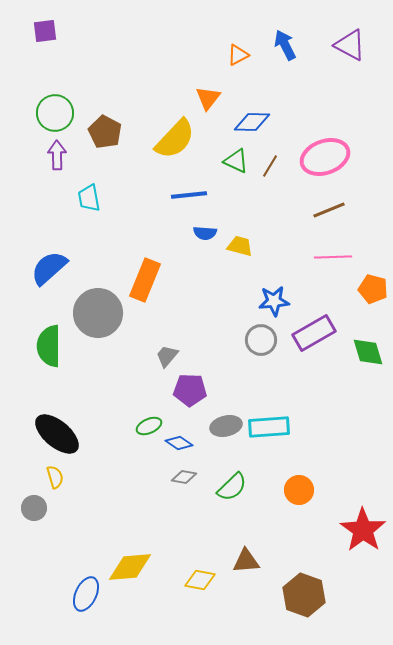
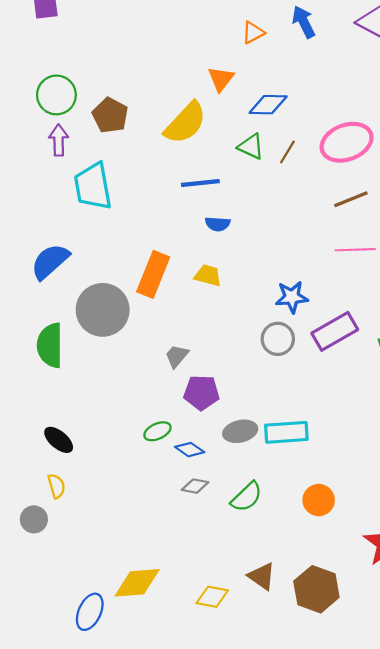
cyan trapezoid: (89, 198) -> (93, 186), size x1.6
yellow trapezoid: (240, 246) -> (208, 275), moved
black ellipse: (57, 434) -> (59, 440), size x0.6
brown triangle: (246, 561) -> (262, 576), turned 40
brown hexagon: (304, 595) -> (316, 589), moved

